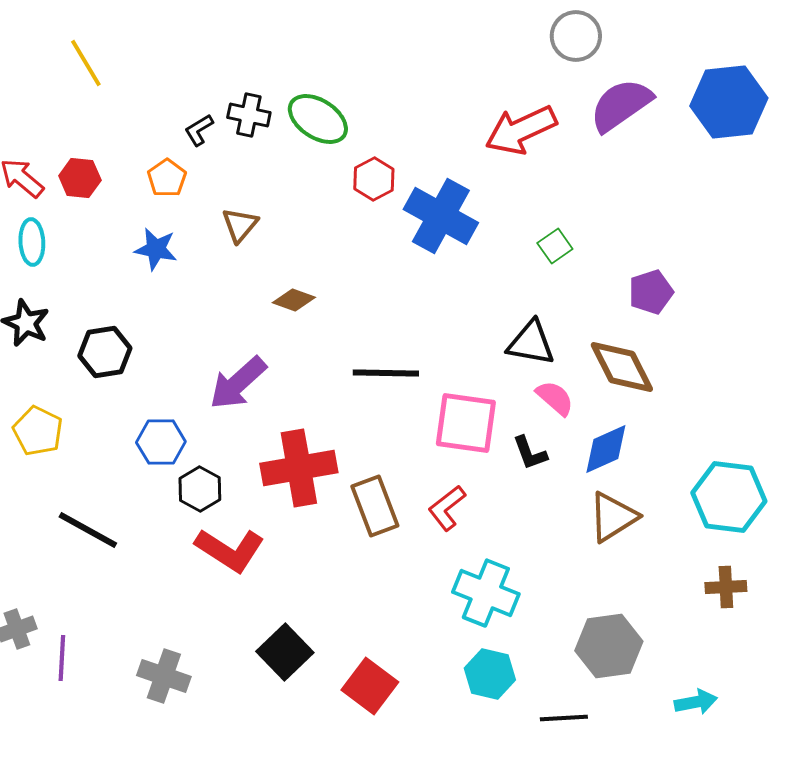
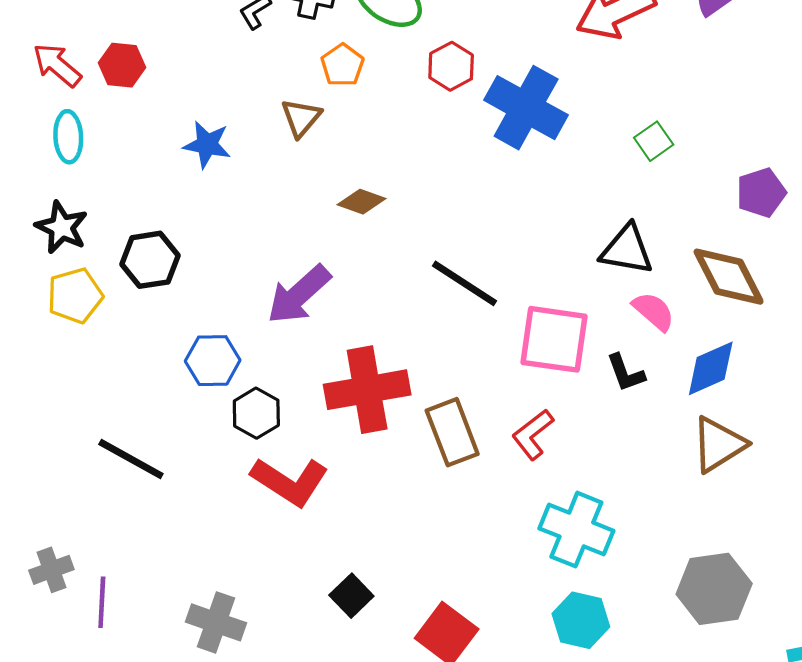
orange pentagon: (167, 178) -> (342, 65), moved
black line: (386, 373) -> (464, 283), turned 32
yellow pentagon: (38, 431) -> (75, 296), moved, turned 30
black square: (285, 652) -> (351, 596), size x0.7

